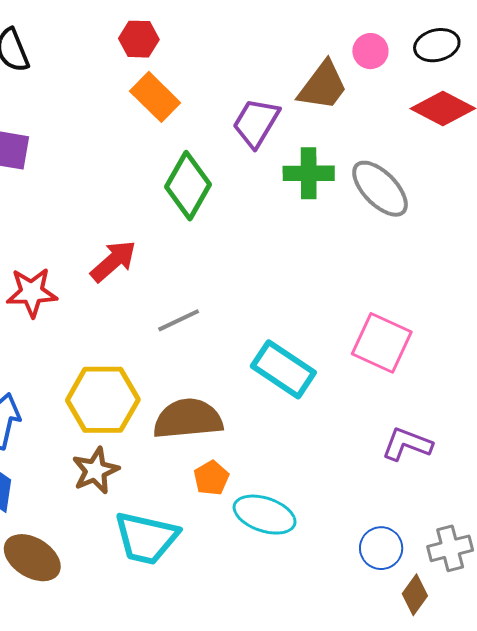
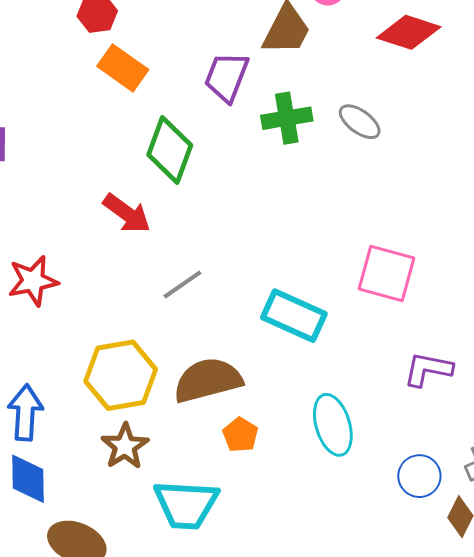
gray ellipse: (380, 189) -> (360, 122), size x0.7
red arrow: (113, 261) -> (127, 213), moved, turned 87
cyan ellipse: (265, 515) -> (333, 425), moved, turned 64

